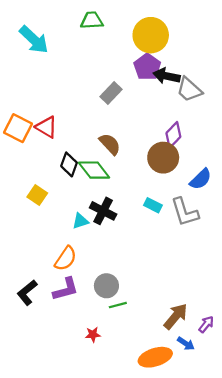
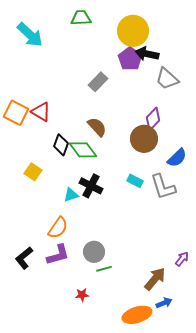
black arrow: (167, 76) -> (147, 54), moved
purple arrow: (206, 324) -> (182, 259), moved
blue arrow: (186, 344) -> (164, 303), turned -56

